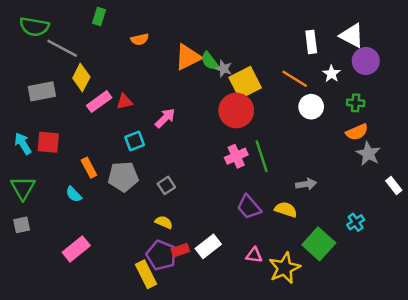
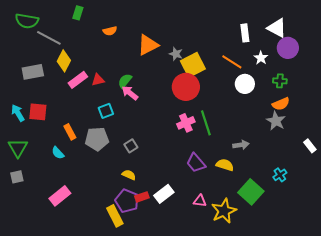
green semicircle: (210, 61) -> (125, 81), moved, turned 77
pink arrow: (165, 118) -> (130, 93), turned -96
gray star: (368, 154) -> (276, 121), moved

